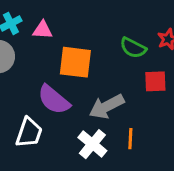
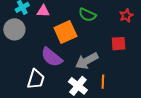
green semicircle: (133, 48) -> (87, 15), moved
orange square: (75, 62) -> (65, 32), turned -30

